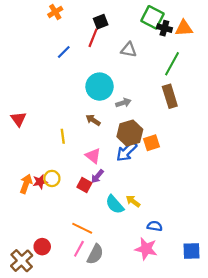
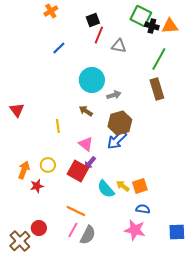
red line: (93, 38) -> (99, 35), moved
orange square: (151, 143) -> (140, 186), moved
red star: (40, 182) -> (37, 186), moved
red square: (84, 185) -> (78, 171), size x1.5

